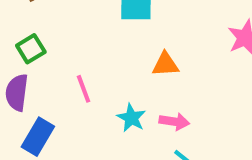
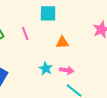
pink line: (83, 89) -> (25, 33), moved

